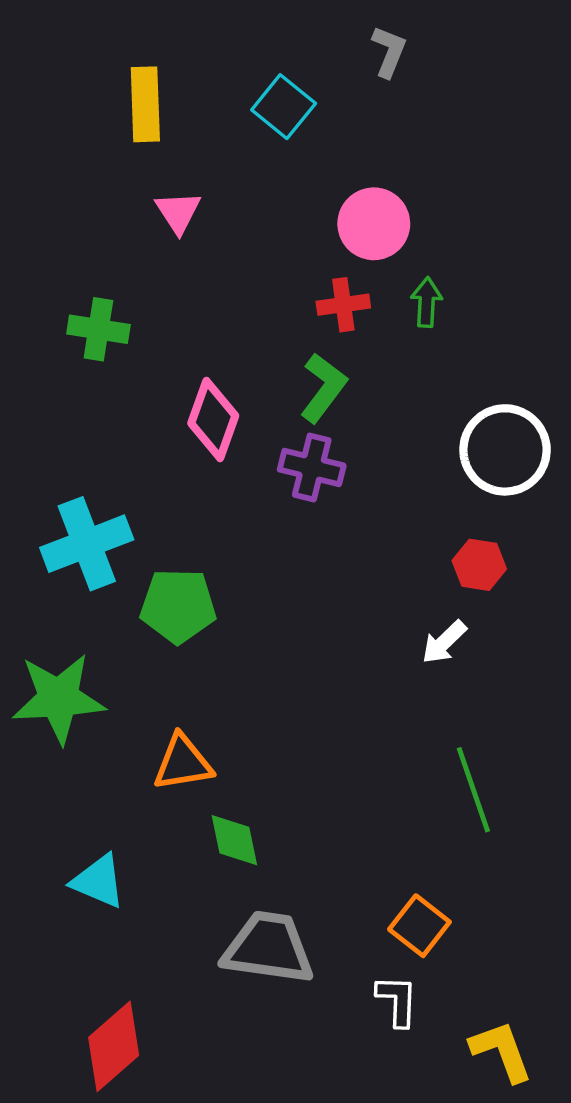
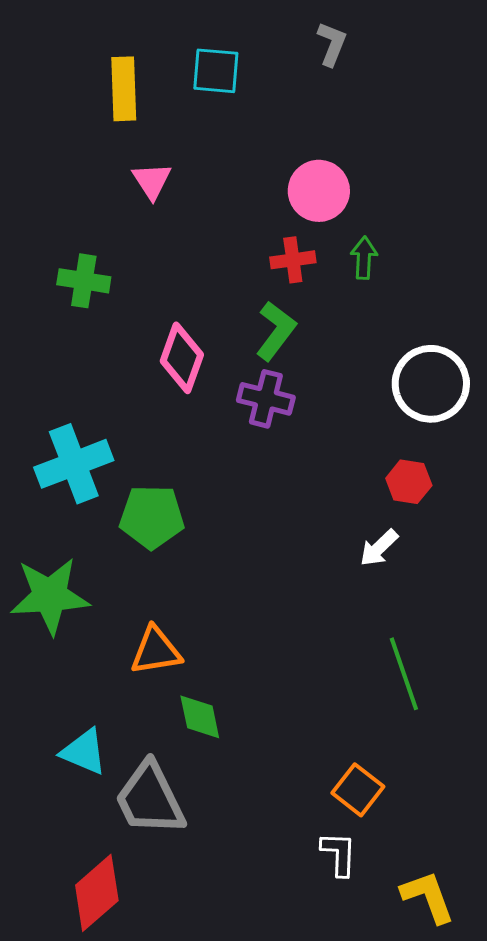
cyan square: (284, 107) -> (216, 71), moved, turned -34
gray trapezoid: (268, 948) -> (150, 799), moved, turned -124

